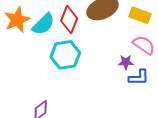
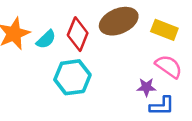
cyan semicircle: (43, 24) -> (46, 39), size x0.7

